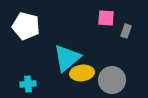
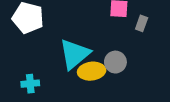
gray circle: (112, 80) -> (115, 62), moved, size x0.7

